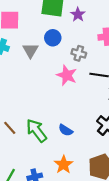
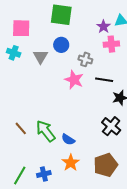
purple star: (78, 14) -> (103, 27), moved
blue semicircle: (66, 130) -> (68, 139), moved

